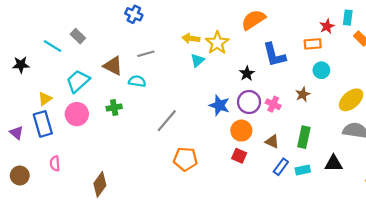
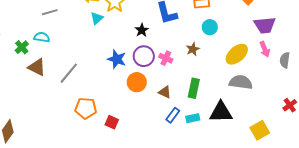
brown triangle: (113, 66) -> (37, 67), moved
green cross: (114, 108) -> (22, 47), moved, turned -32
red square: (239, 156) -> (112, 122), moved
black triangle: (333, 163) -> (221, 112), size x1.4

